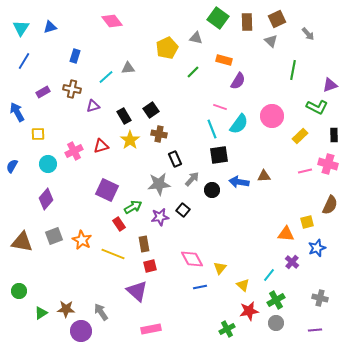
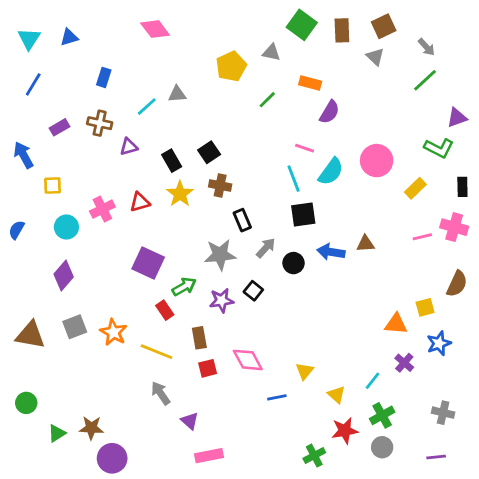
green line: (293, 70) -> (425, 80), moved, turned 36
pink diamond: (192, 259) -> (248, 360), moved
purple triangle: (137, 291) -> (190, 421), moved, size x0.6
gray arrow: (101, 312) -> (161, 393), moved

